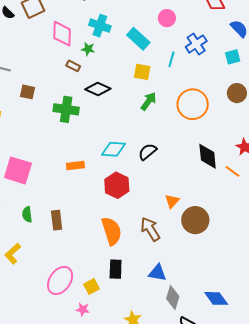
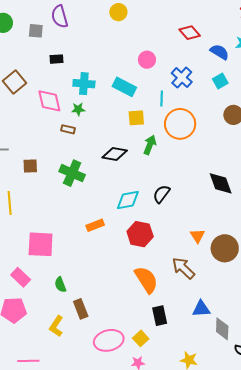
black diamond: (98, 89) -> (115, 154), moved
orange circle: (193, 104) -> (180, 124), moved
green cross: (66, 109) -> (72, 173), turned 30
brown rectangle: (57, 220) -> (81, 309), moved
pink ellipse: (60, 280) -> (109, 340), turned 56

